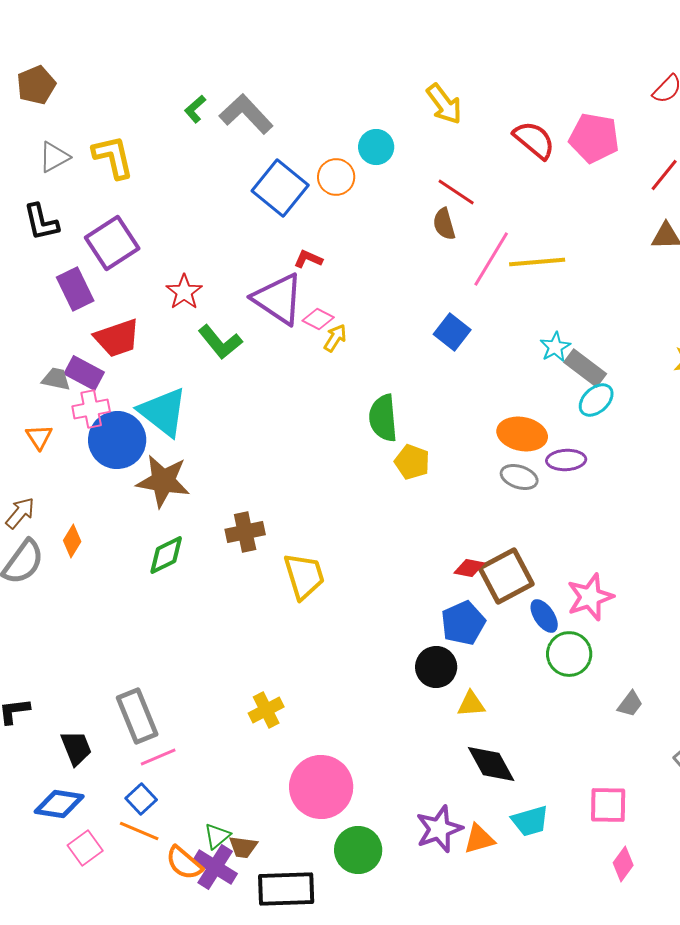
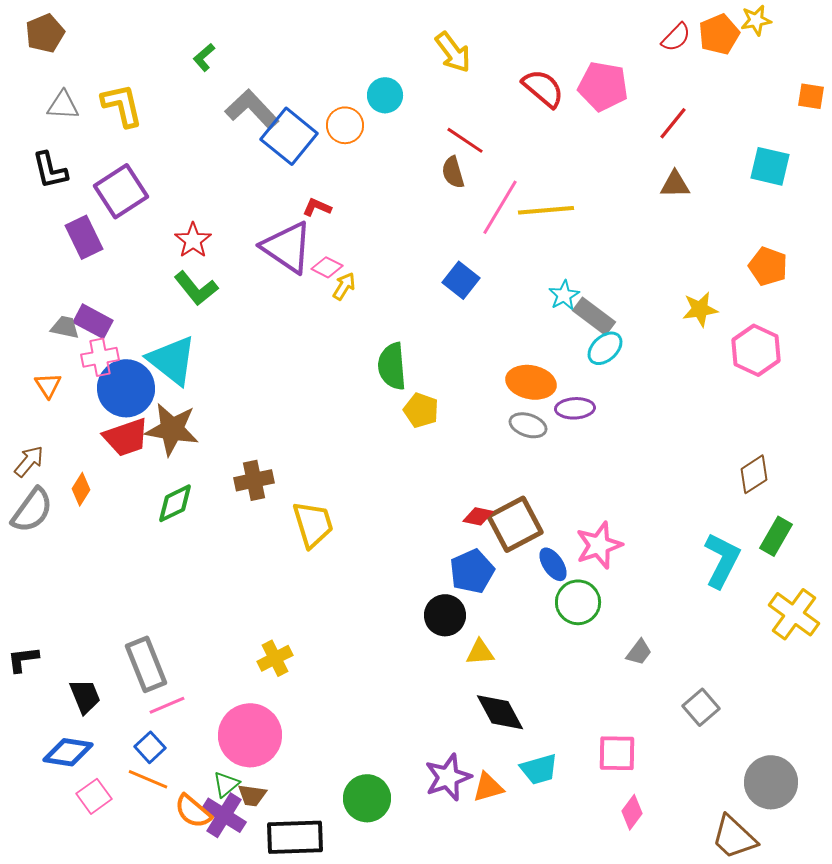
gray L-shape: (246, 114) -> (252, 109), moved
gray triangle: (54, 157) -> (63, 105), turned 32
red trapezoid: (117, 338) -> (126, 437), moved
green L-shape: (220, 342) -> (196, 288), moved
pink circle: (321, 787) -> (250, 735), moved

